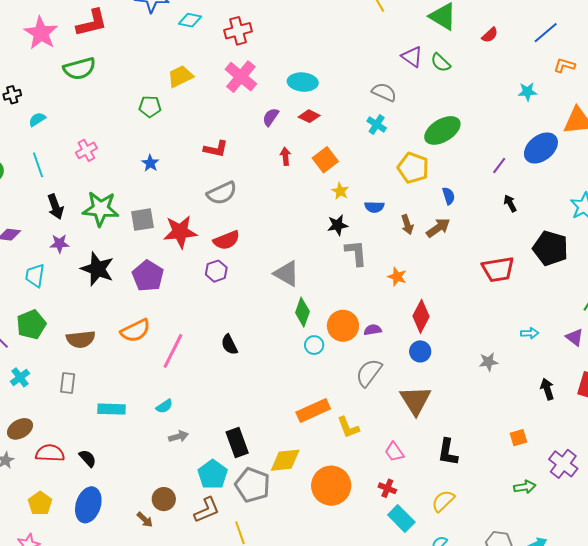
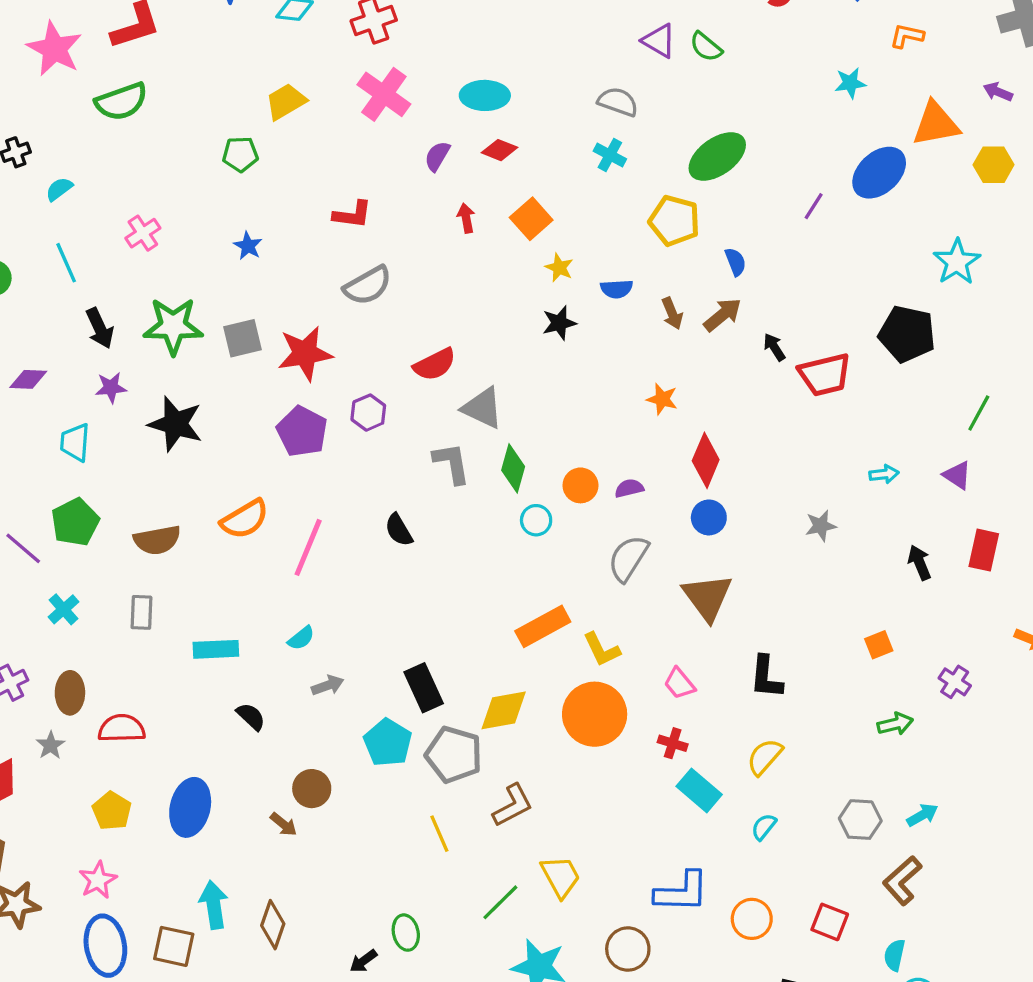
black arrow: (510, 203) -> (774, 347), moved
red semicircle: (227, 240) -> (435, 364), moved
gray L-shape: (356, 253) -> (452, 463), moved
purple pentagon: (148, 276) -> (302, 431), moved
orange circle: (343, 326) -> (580, 485), size x0.7
brown ellipse: (20, 429) -> (70, 693), turned -55
black semicircle: (88, 458) -> (251, 717), moved
purple cross: (563, 464) -> (955, 682), size x0.7
orange circle: (331, 486) -> (595, 714), moved
brown L-shape: (207, 510) -> (513, 805), moved

